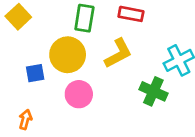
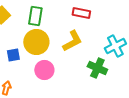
green rectangle: (84, 18) -> (35, 16), moved

